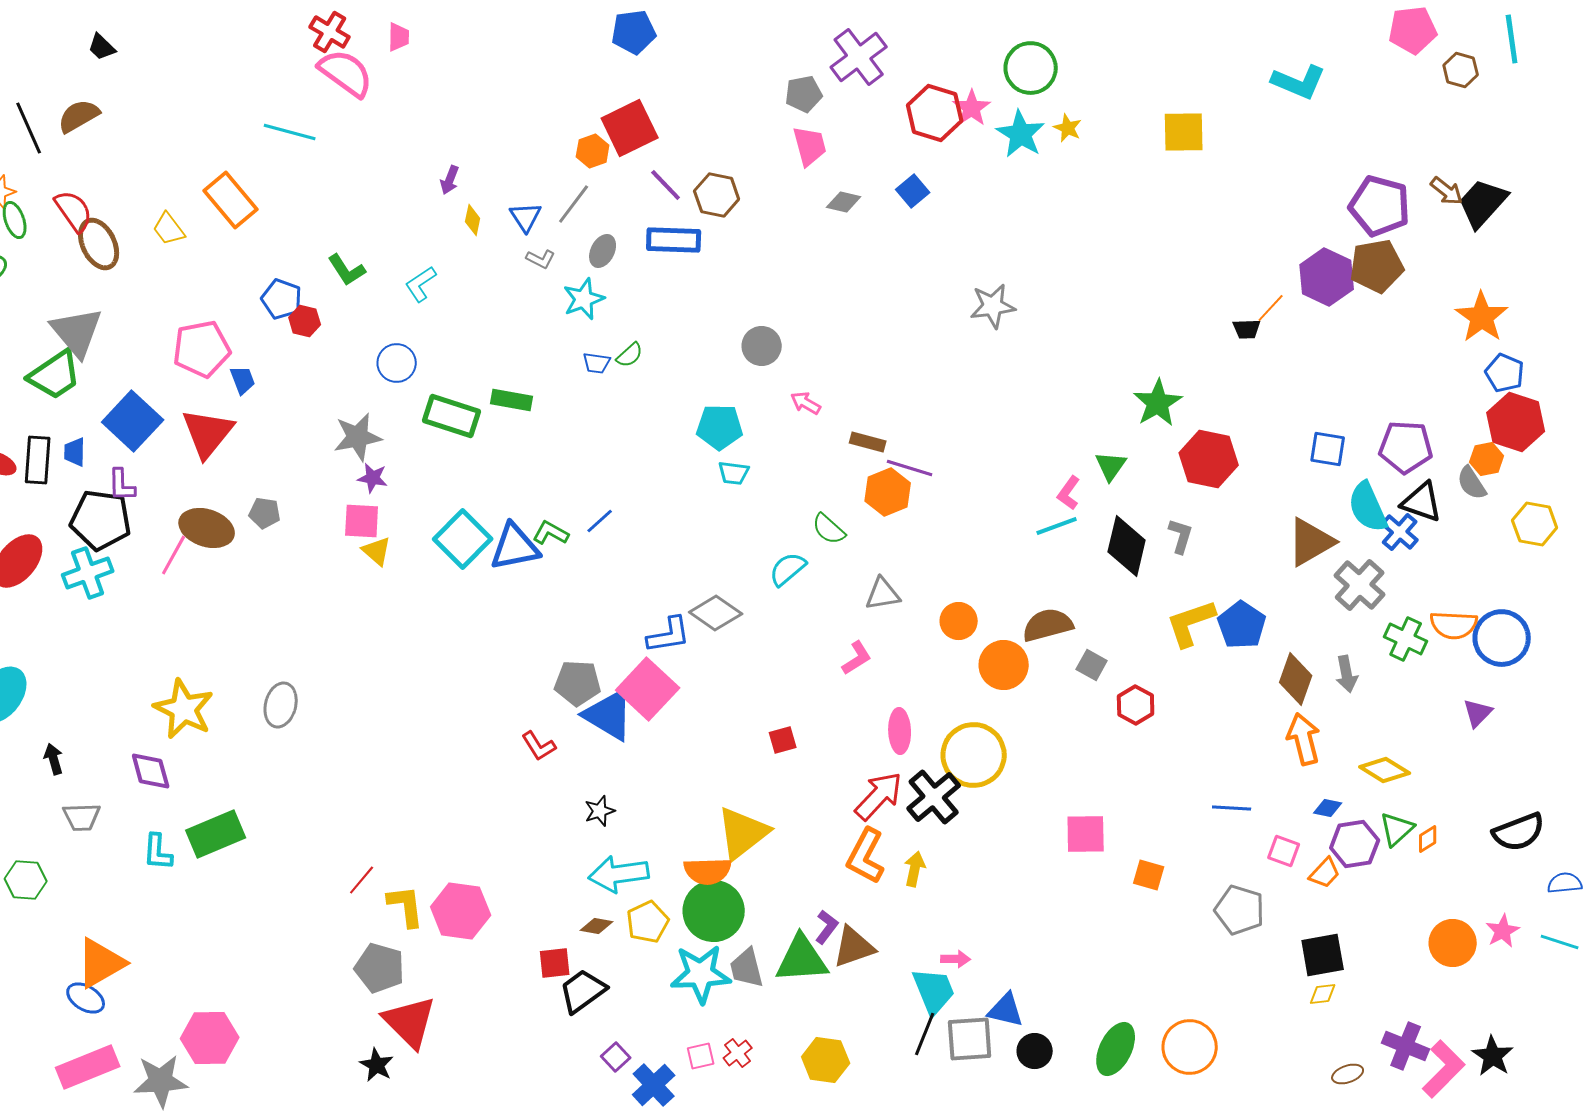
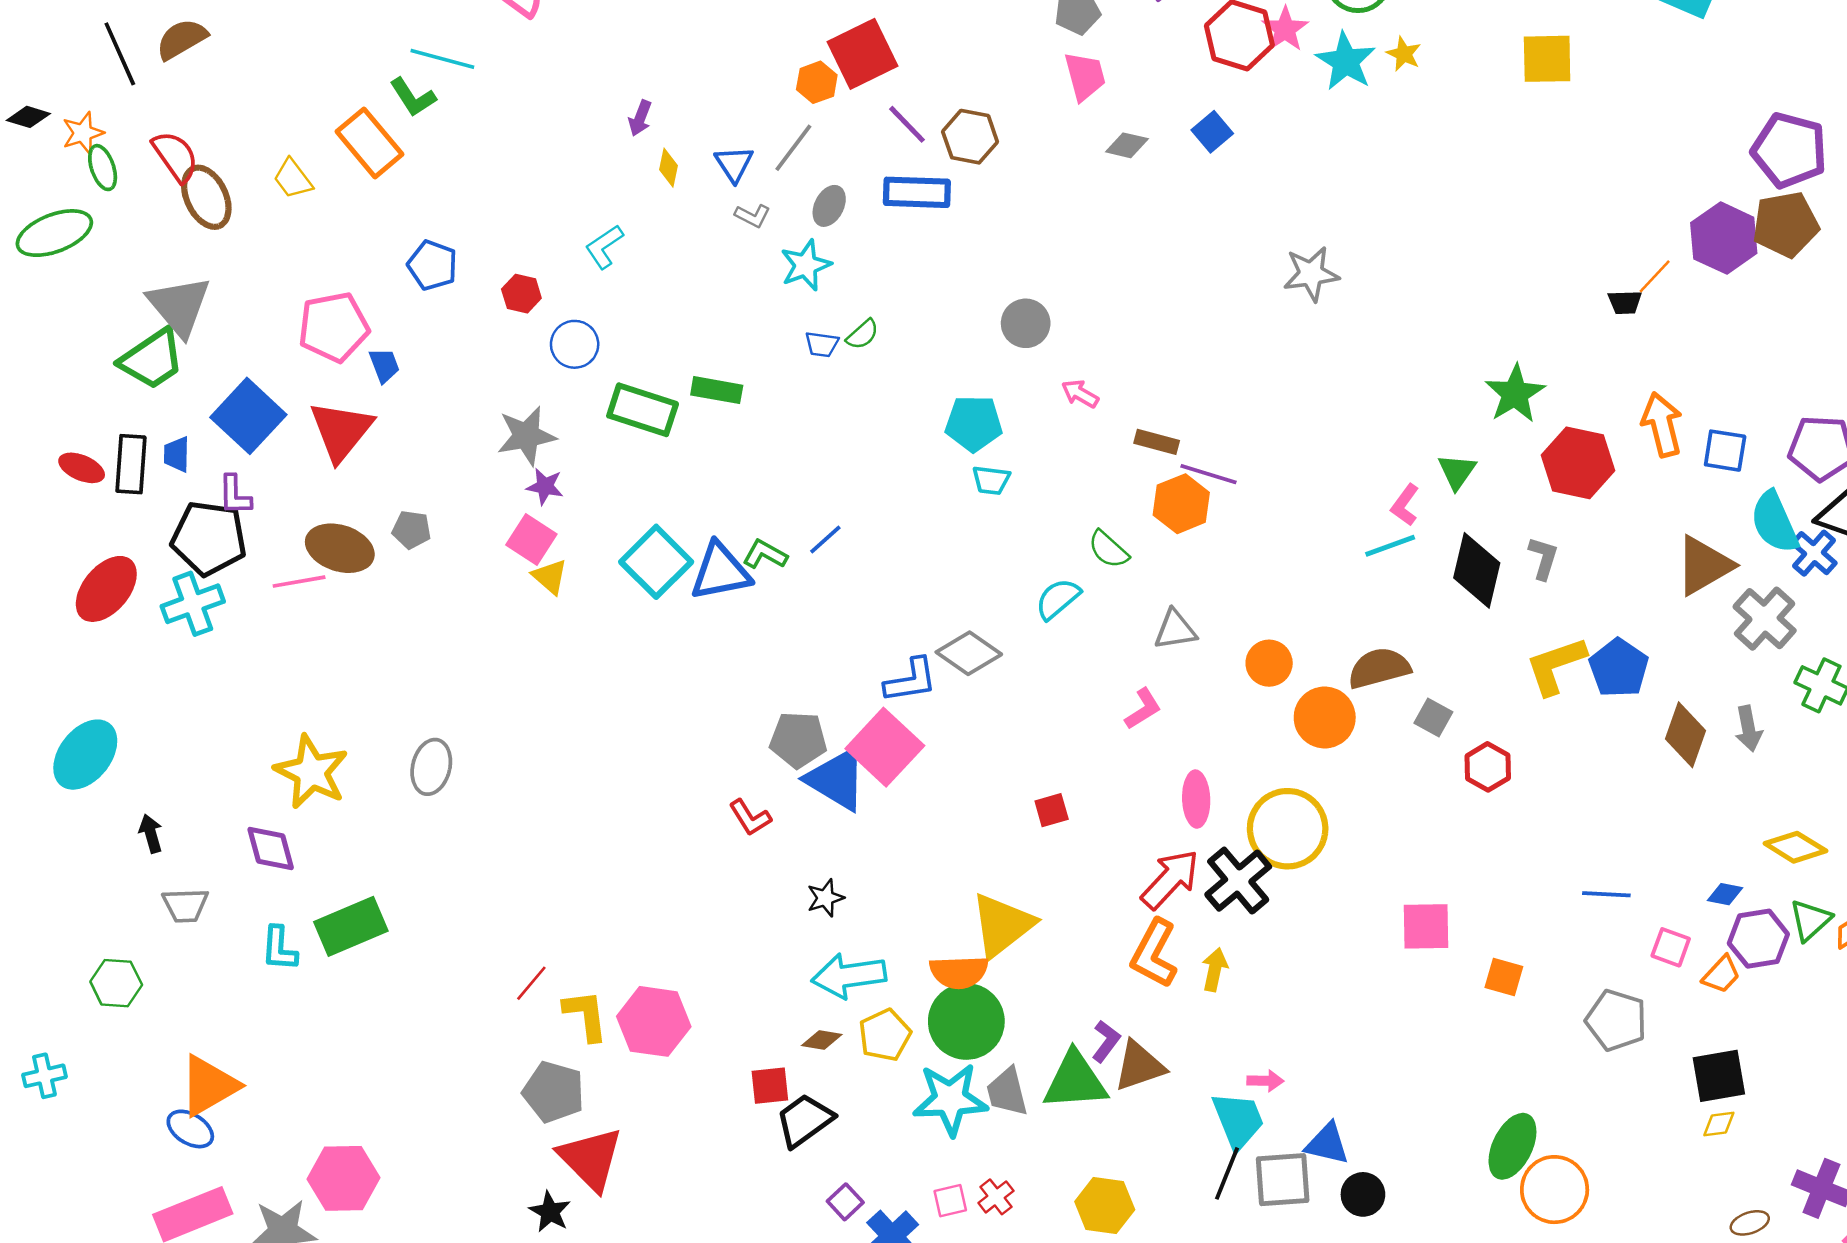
green L-shape: (347, 270) -> (413, 97), moved
red hexagon: (305, 321) -> (521, 294), moved
pink square: (362, 521) -> (531, 540), turned 30
pink line: (174, 555) -> (299, 582), turned 51
orange arrow: (1304, 739) -> (1662, 425), moved
green ellipse: (1116, 1049) -> (1512, 1146), moved

